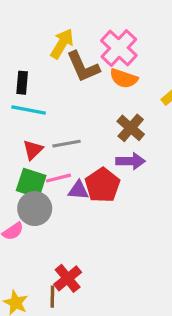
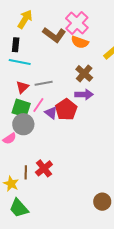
yellow arrow: (62, 44) -> (25, 19), moved
brown L-shape: (83, 67) -> (54, 35), turned -30
pink line: (58, 178) -> (38, 105), turned -42
purple triangle: (78, 190) -> (51, 113), turned 32
brown line: (52, 297) -> (26, 172), moved

